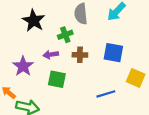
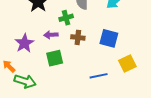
yellow square: (136, 78) -> (127, 64), turned 36
green square: (57, 79) -> (55, 58), turned -30

